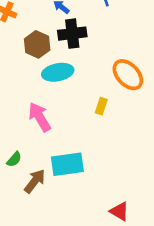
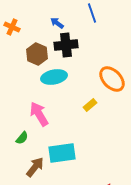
yellow rectangle: (101, 106) -> (90, 105), turned 32
green semicircle: (14, 159) -> (22, 138), moved

